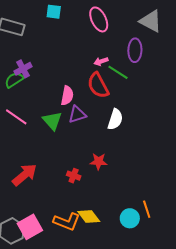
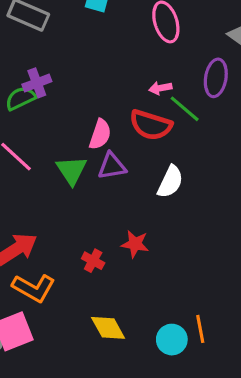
red semicircle: (98, 85) -> (151, 125), turned -52
orange L-shape: (67, 222) -> (34, 288), moved

